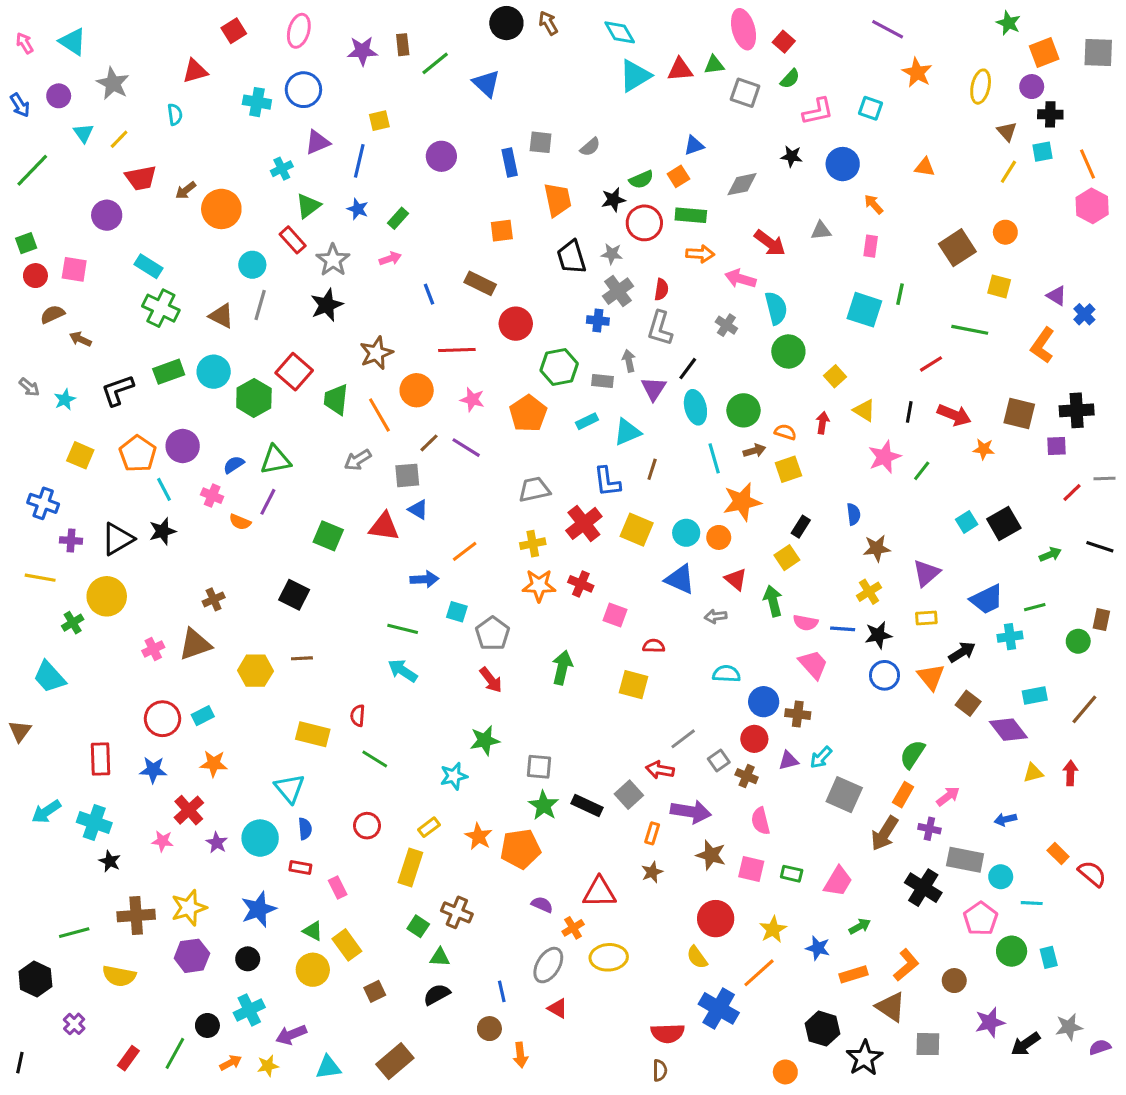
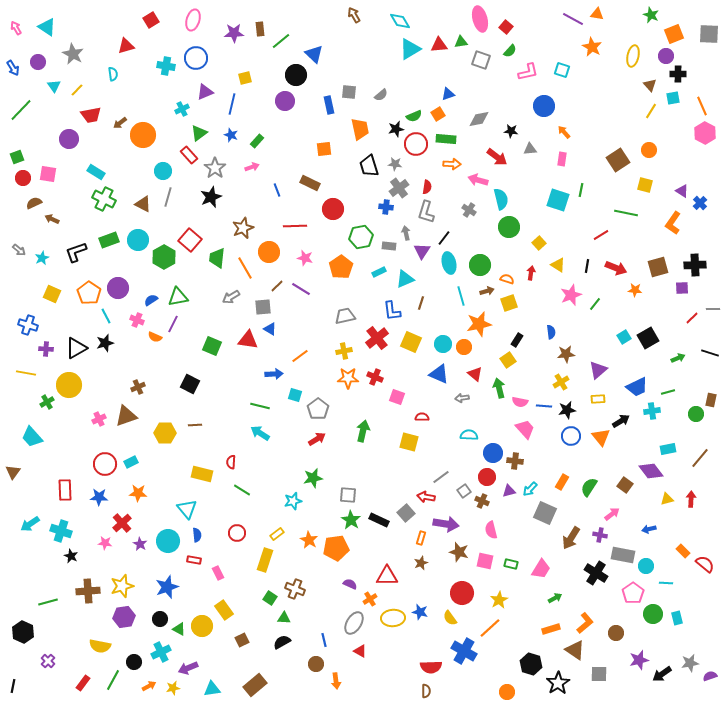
black circle: (506, 23) -> (296, 75), moved
black star: (792, 156) -> (511, 131), moved
orange triangle: (925, 167) -> (597, 14), moved
brown square: (1019, 413) -> (658, 267), turned -30
red arrow: (491, 680) -> (317, 439), turned -84
brown square: (968, 703) -> (625, 485), moved
orange rectangle: (903, 795) -> (562, 482), moved
green triangle: (313, 931) -> (179, 629), moved
blue star: (818, 948) -> (420, 612), moved
yellow semicircle: (119, 976) -> (100, 646), moved

